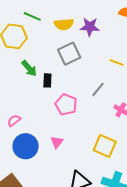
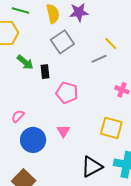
yellow semicircle: (64, 24) -> (53, 14), turned -90
yellow line: (117, 62) -> (111, 44), turned 32
gray line: (98, 89) -> (99, 59), moved, turned 35

